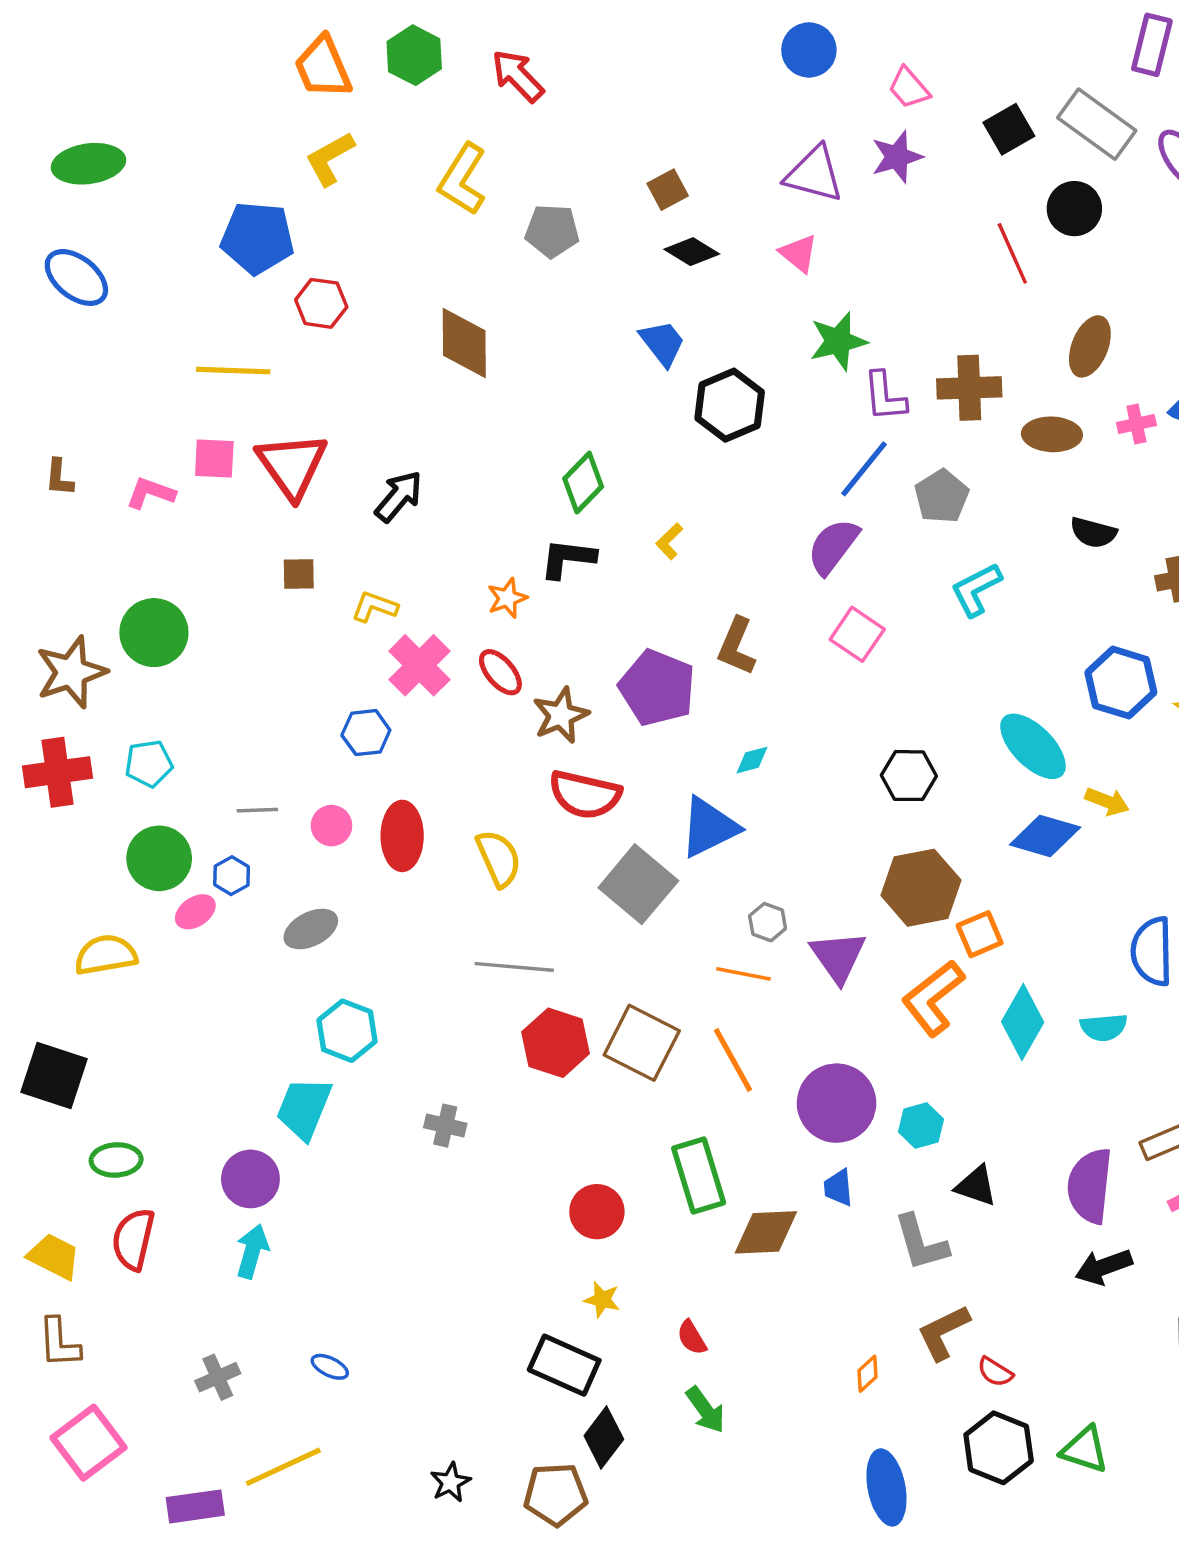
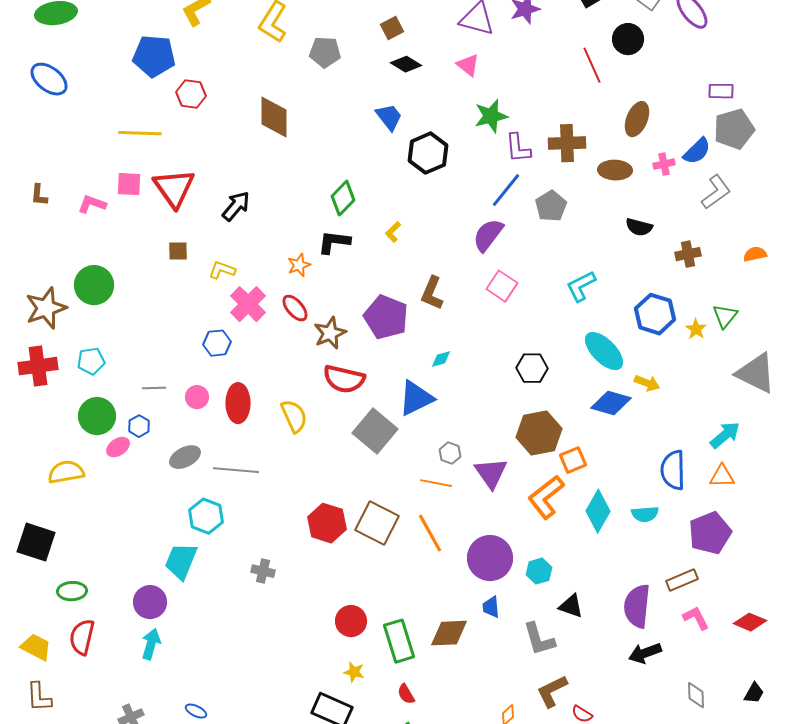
cyan L-shape: (976, 589) -> (581, 286), moved
gray line: (514, 967) -> (236, 470), moved
green rectangle: (699, 1175) -> (399, 641), moved

